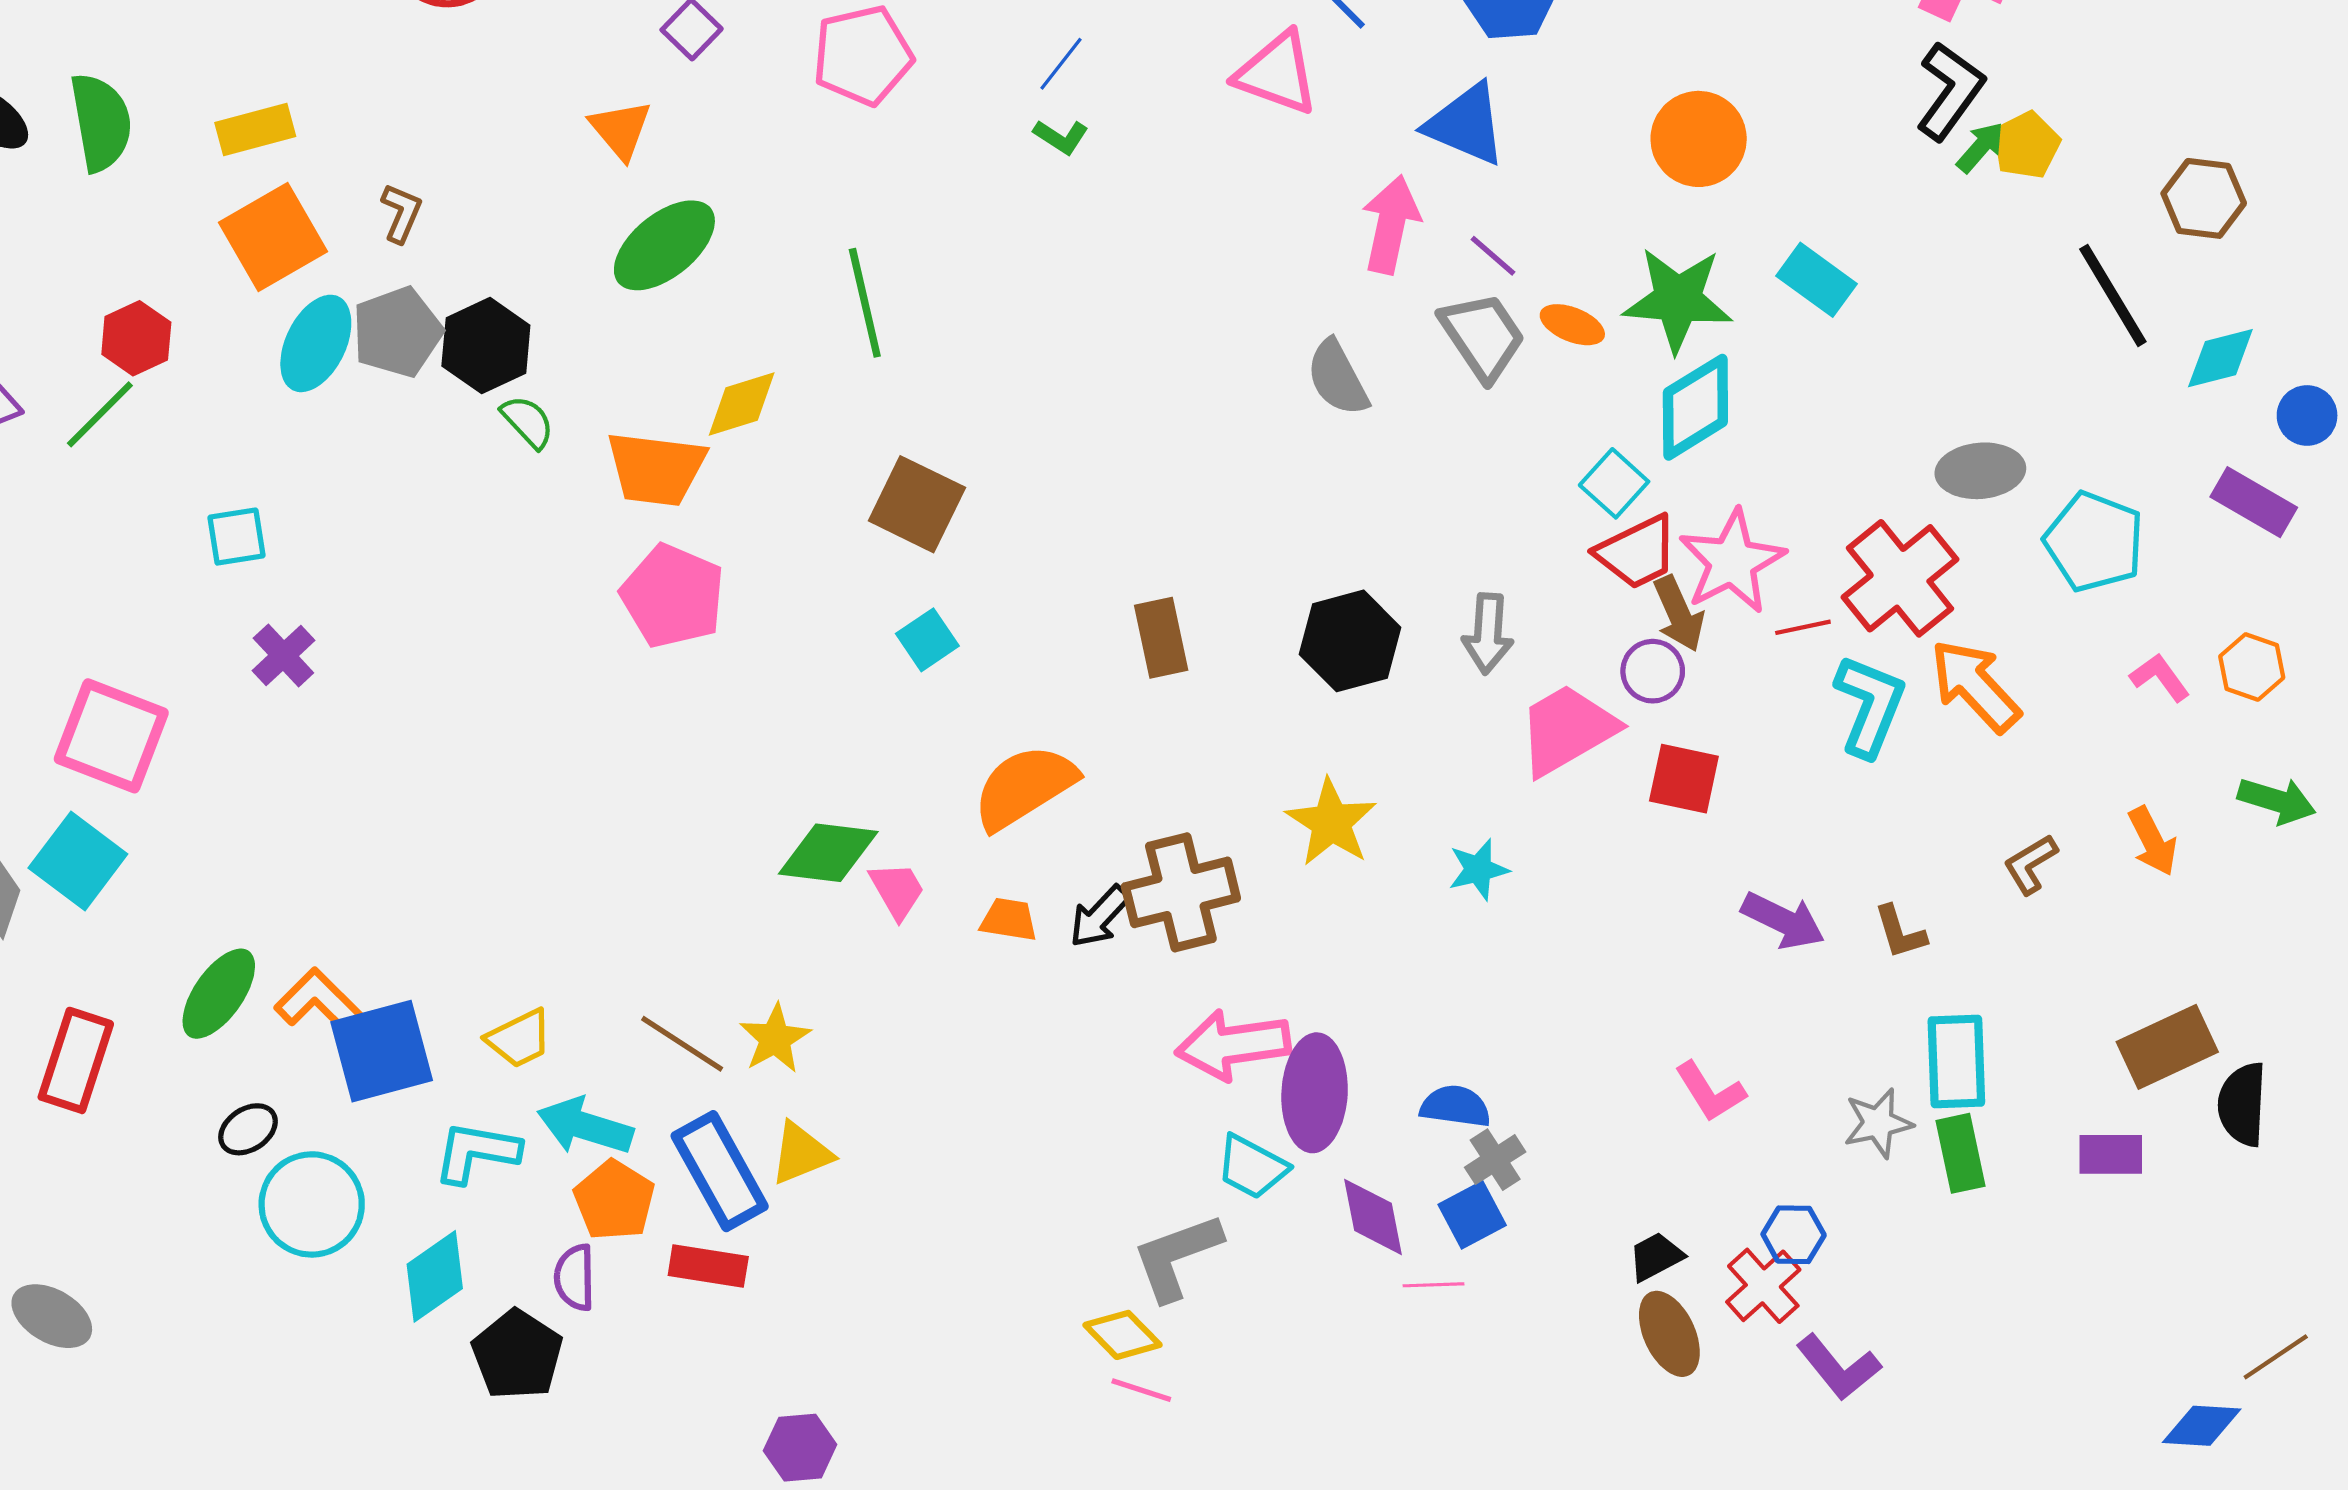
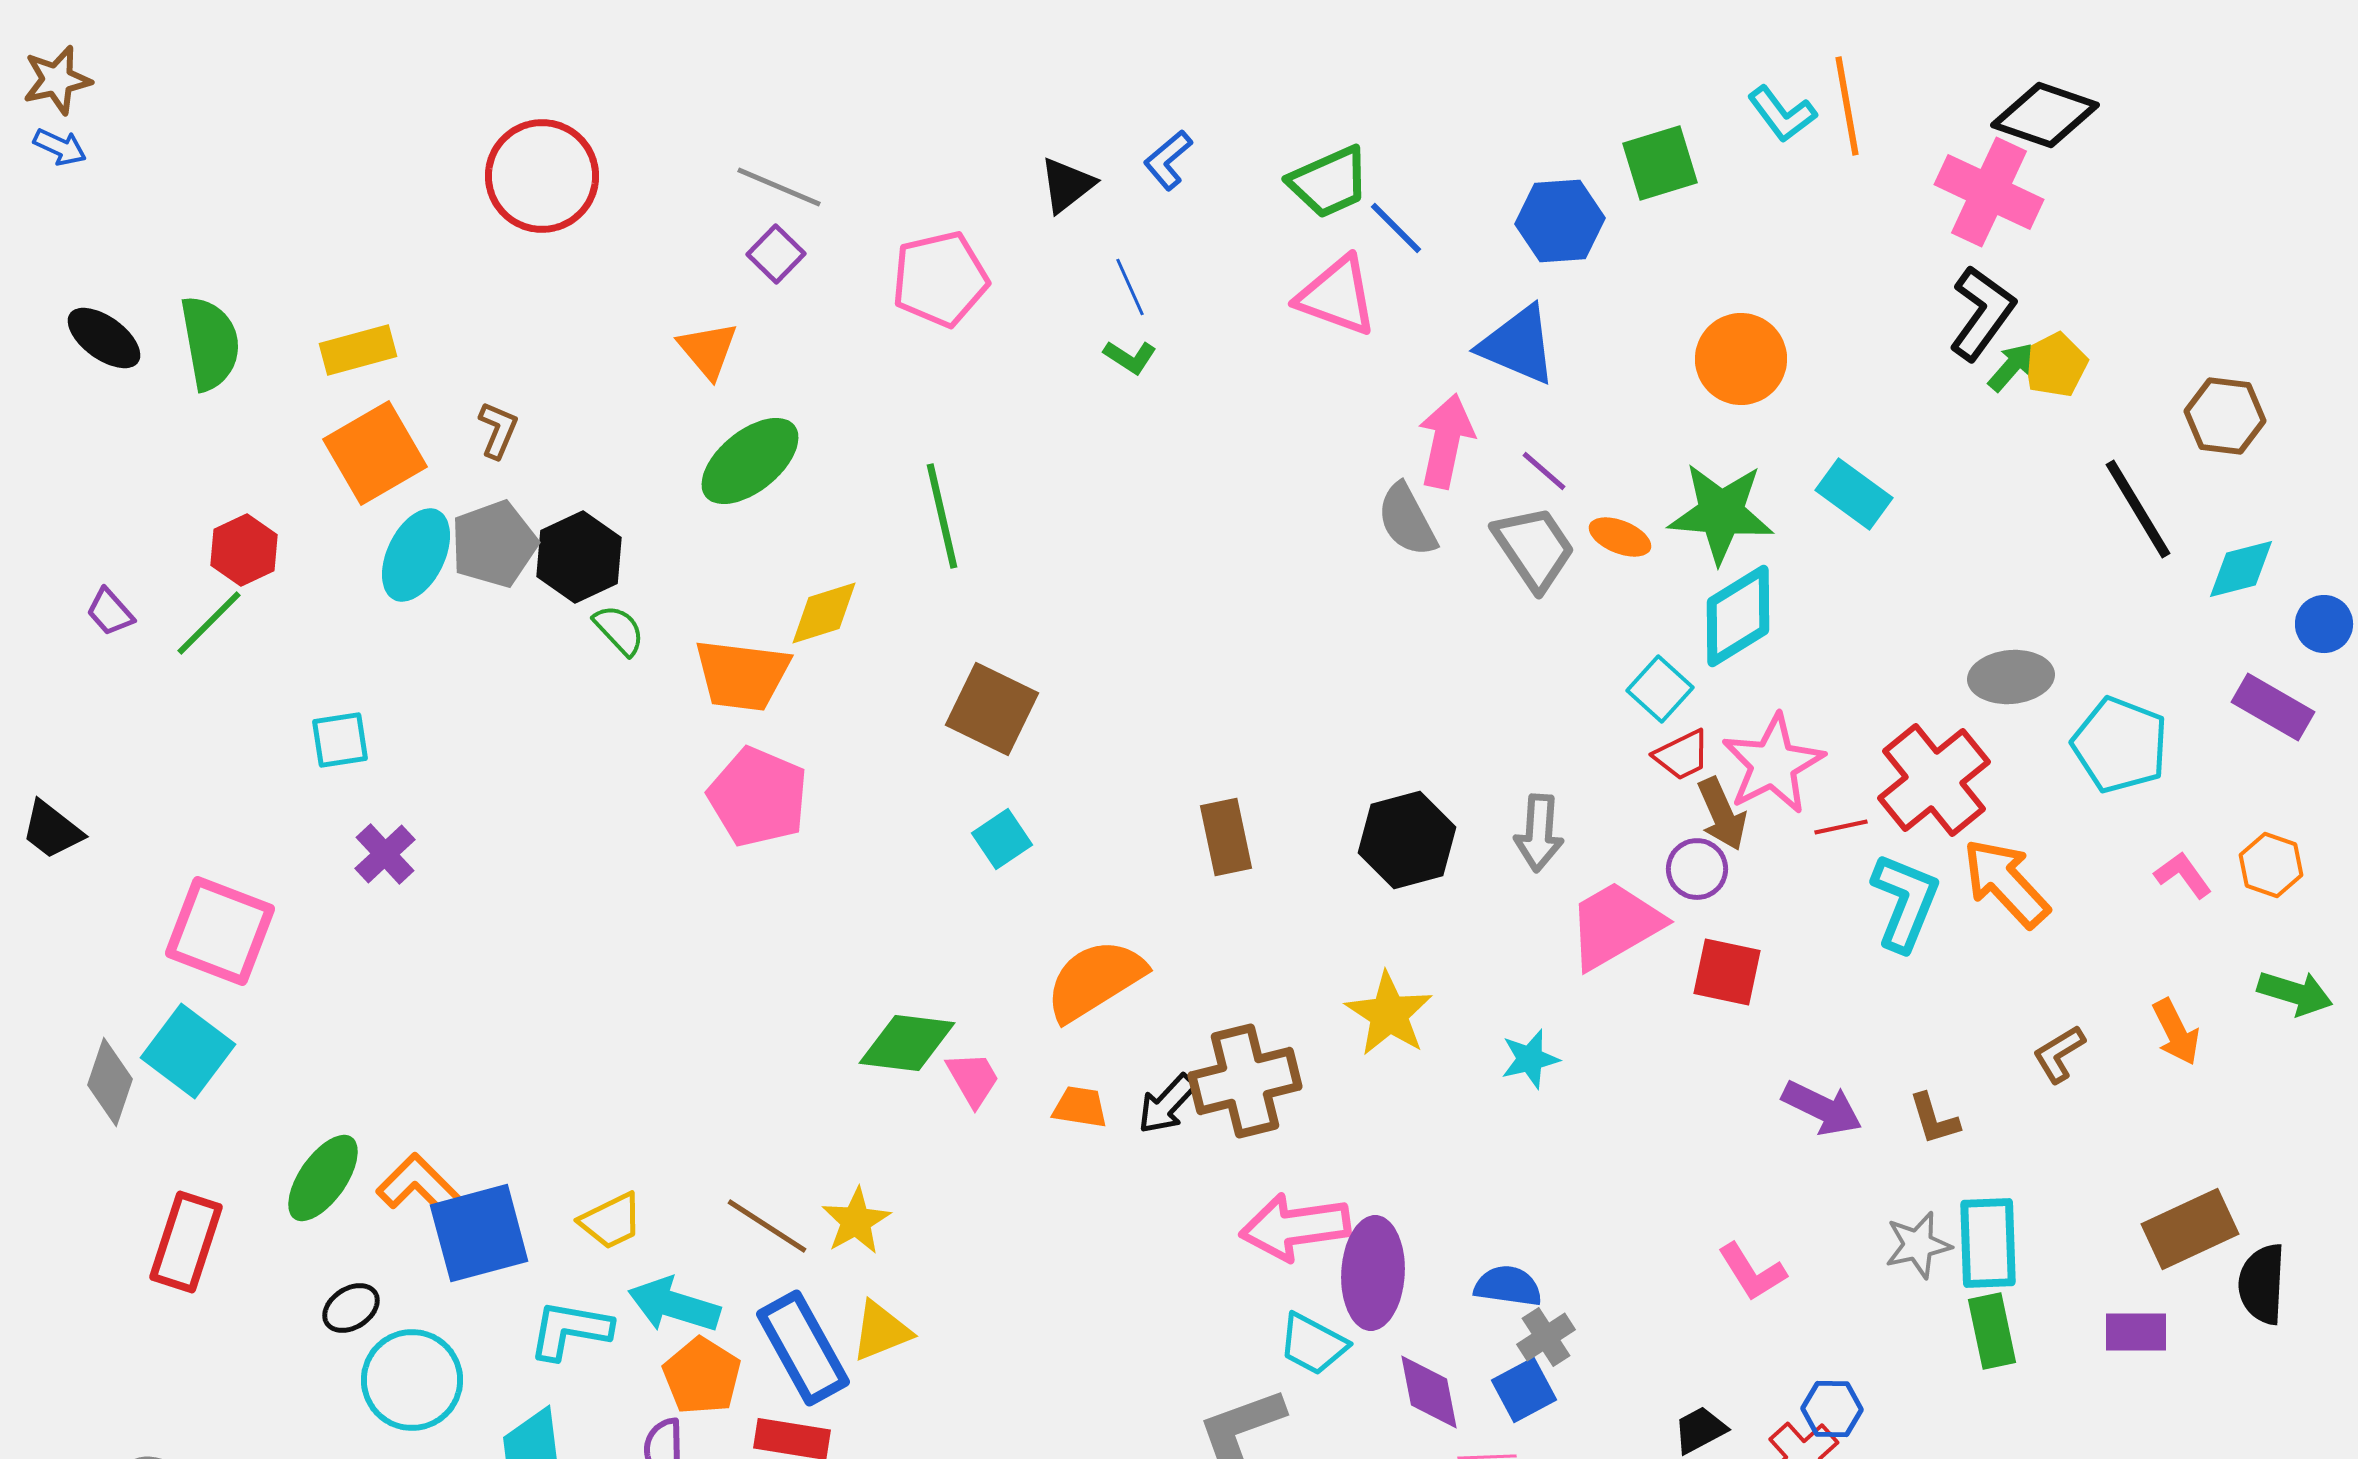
blue line: (1061, 64) -> (1130, 287), turned -62
gray semicircle: (1338, 378) -> (1407, 520), moved
red trapezoid: (1637, 552) -> (1682, 755), size x0.7
gray star: (1878, 1123) -> (1918, 1245), moved

